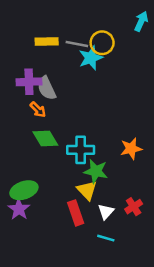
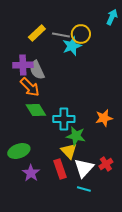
yellow rectangle: (47, 42) -> (37, 33), turned -42
orange arrow: (38, 110) -> (30, 87), size x1.5
purple star: (19, 209) -> (31, 173), moved
white triangle: (106, 212) -> (84, 168), size x1.5

